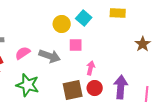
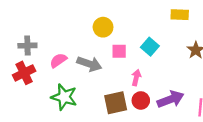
yellow rectangle: (118, 13) -> (180, 15), moved
cyan square: (84, 18) -> (150, 47), moved
purple arrow: (121, 87) -> (171, 99), turned 65

